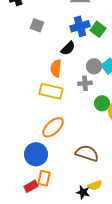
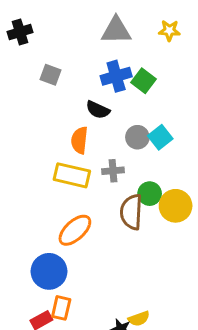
black semicircle: (68, 48) -> (98, 110), turned 70
gray cross: (85, 83) -> (113, 171), moved
brown semicircle: (87, 153) -> (131, 212), moved, turned -105

